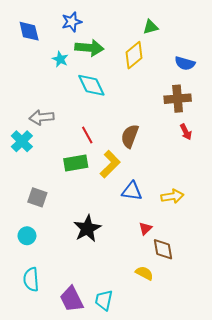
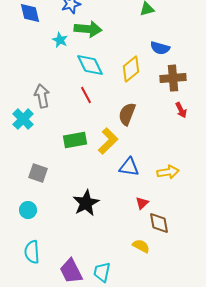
yellow diamond: (134, 55) -> (131, 69), moved
blue semicircle: (185, 63) -> (160, 48), moved
gray arrow: (42, 117) -> (42, 96), turned 85
red line: (87, 135) -> (86, 95), moved

